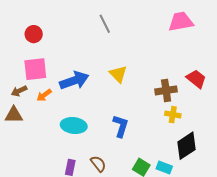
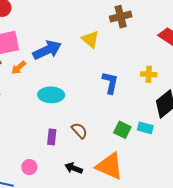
brown cross: (166, 90) -> (121, 17), moved
blue L-shape: (121, 126) -> (110, 83), moved

